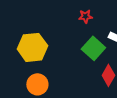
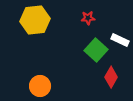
yellow hexagon: (32, 47) -> (35, 20), moved

